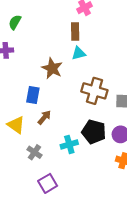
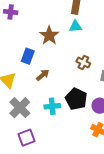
brown cross: (94, 91) -> (83, 63), size x0.6
brown arrow: (44, 117) -> (43, 75), moved
gray cross: (34, 152) -> (20, 108), size x1.5

